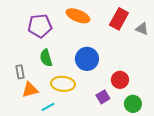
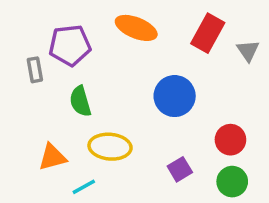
gray triangle: (142, 29) -> (248, 51), turned 32
blue circle: (87, 59) -> (175, 96), moved
gray rectangle: (20, 72) -> (35, 70), moved
red circle: (120, 80) -> (230, 140), moved

